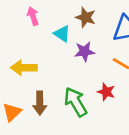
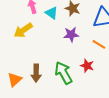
cyan triangle: (62, 34) -> (52, 13), moved
yellow arrow: (24, 68) -> (23, 30), moved, turned -36

